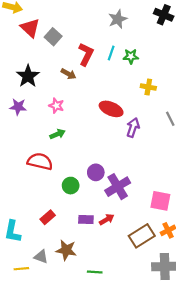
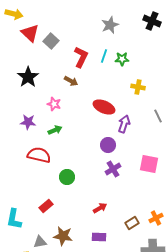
brown arrow: (68, 74) -> (71, 81), moved
purple star: (18, 107) -> (28, 122), moved
purple circle: (96, 172) -> (108, 145), moved
purple cross: (118, 187) -> (113, 169), moved, size x0.7
pink square: (160, 201) -> (149, 164), moved
purple rectangle: (86, 219) -> (99, 237), moved
brown rectangle: (142, 236) -> (132, 223), size x0.6
gray triangle: (41, 257) -> (40, 242), turned -32

